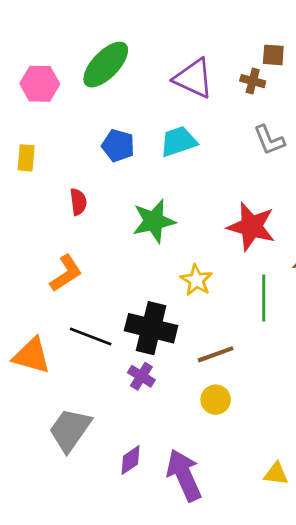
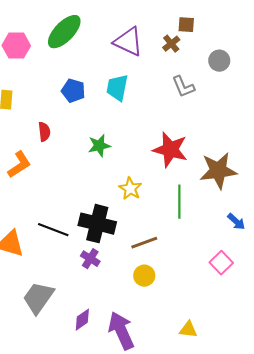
brown cross: (253, 81) -> (171, 44), turned 36
cyan trapezoid: (179, 141) -> (117, 88), turned -60
green star: (154, 221) -> (99, 146), size x0.7
orange L-shape: (66, 273) -> (19, 165), moved

